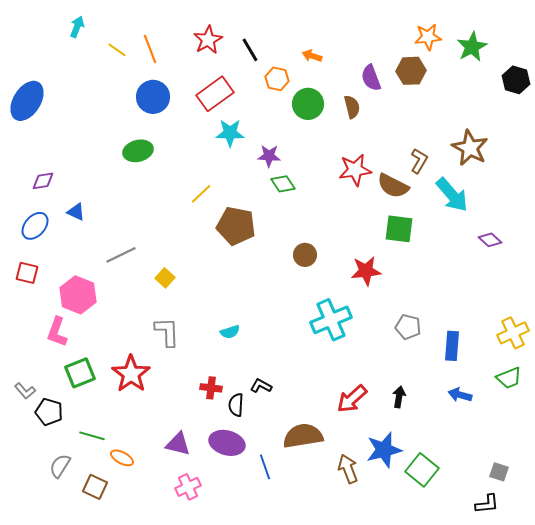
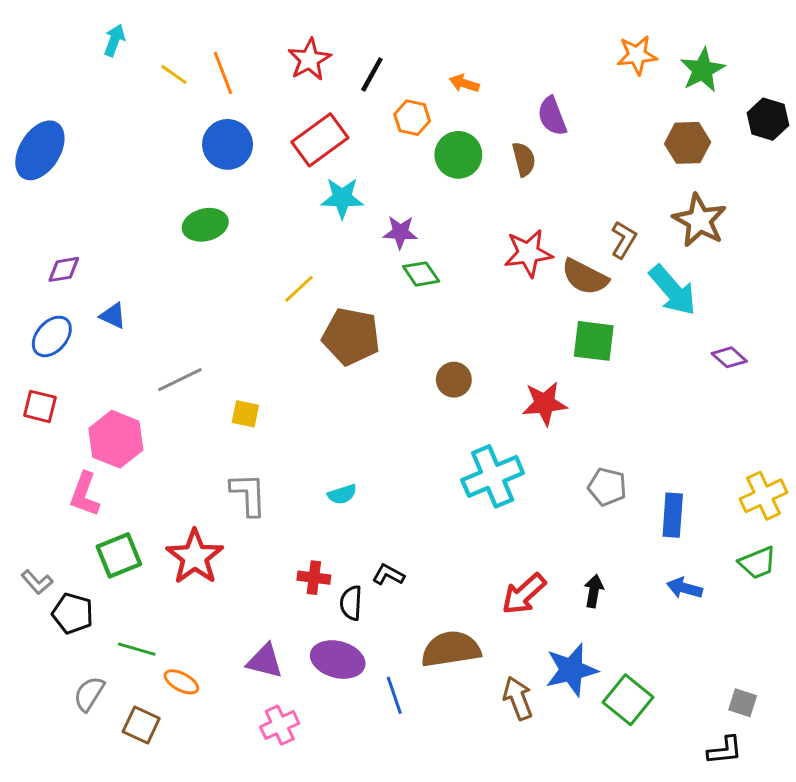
black line: (250, 50) -> (372, 74), turned 60
brown hexagon: (411, 71) -> (688, 143), moved
yellow square: (165, 278) -> (245, 414), turned -30

